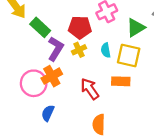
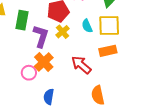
green rectangle: (40, 27) -> (22, 20), turned 72
pink circle: (34, 83) -> (29, 73), size x0.6

